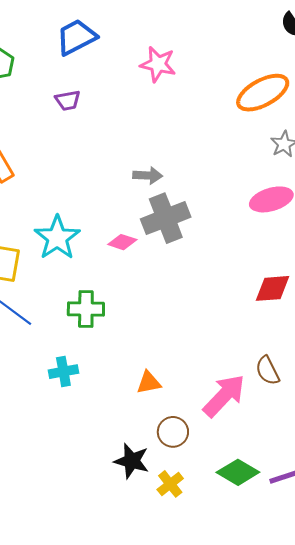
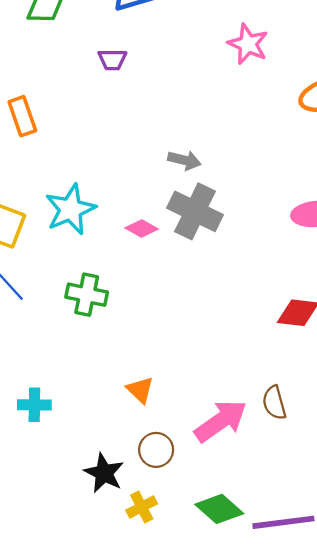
pink star: (158, 64) -> (248, 44), moved
gray cross: (166, 218) -> (195, 211), turned 36
cyan cross: (63, 372) -> (34, 405), moved
orange triangle: (149, 382) -> (140, 390), turned 44

